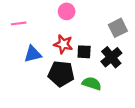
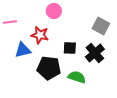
gray square: (118, 28) -> (101, 26), turned -36
red star: (63, 44) -> (40, 35), moved

